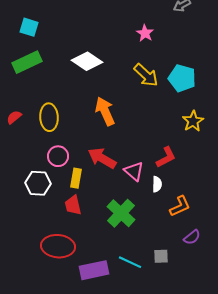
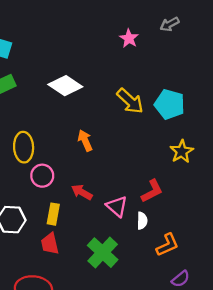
pink star: (145, 33) -> (129, 38), moved
orange arrow: (105, 111) -> (85, 141), size x0.7
pink circle: (58, 156) -> (42, 176), moved
red arrow: (102, 158) -> (82, 192), size x0.7

